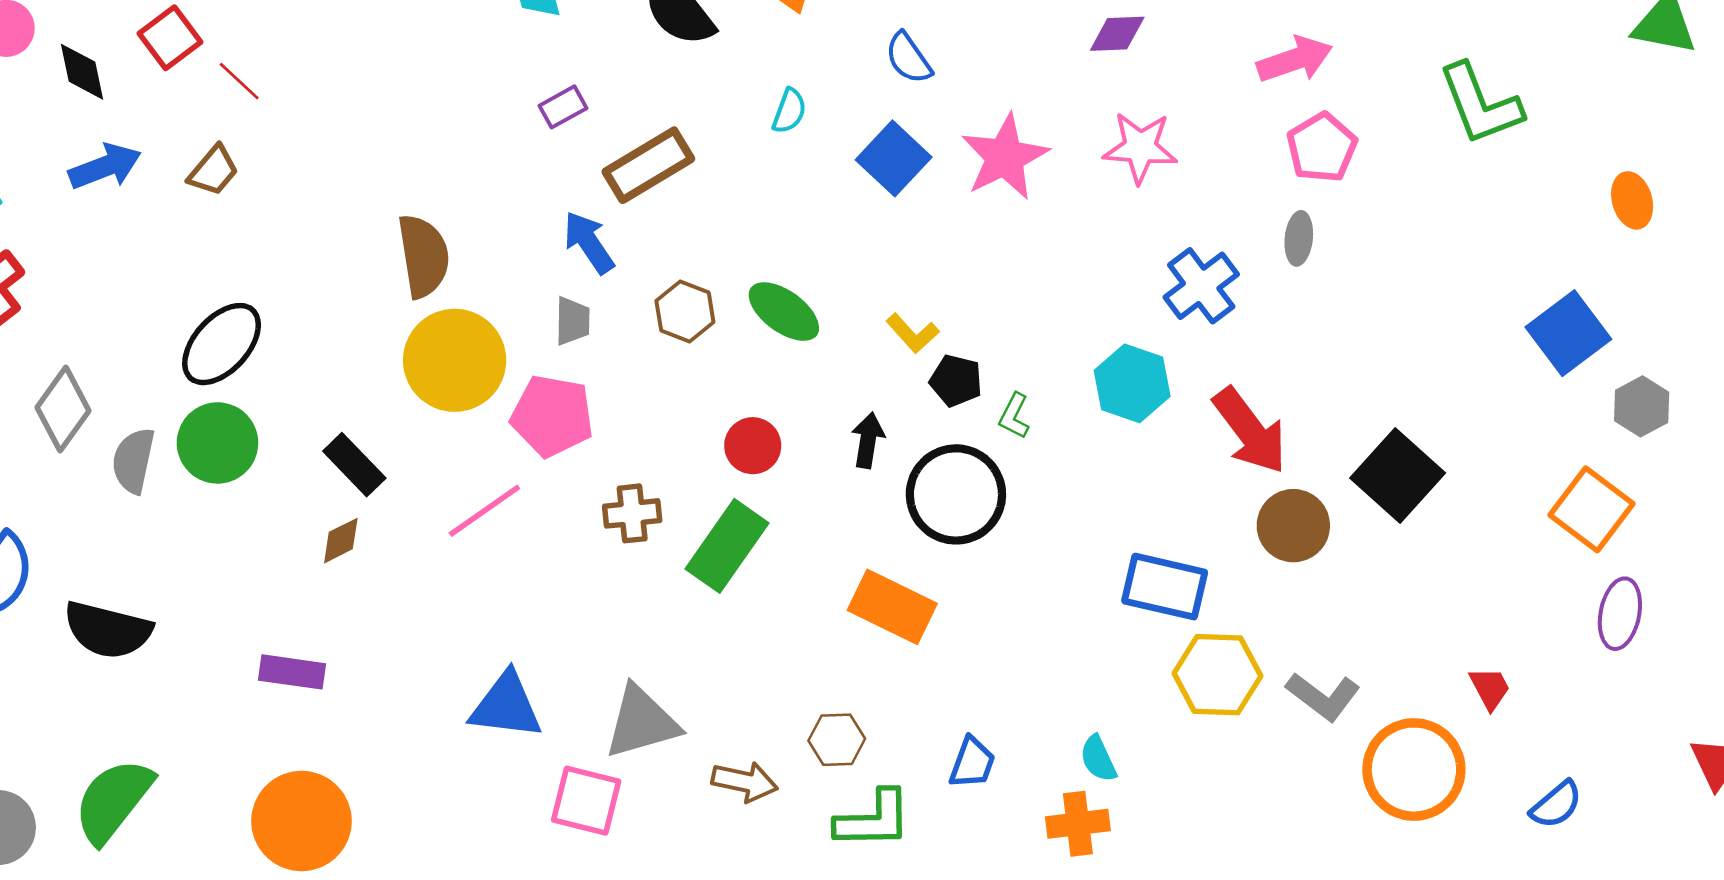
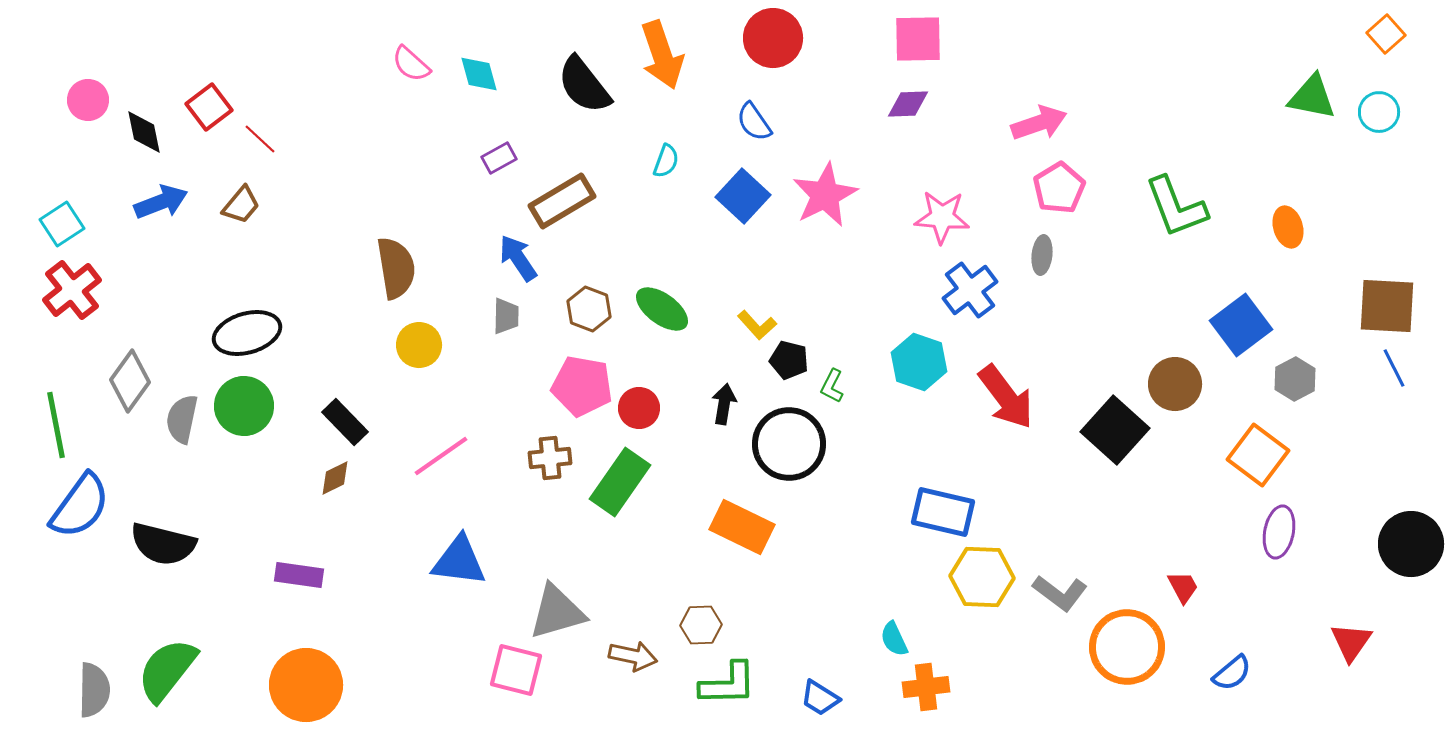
green L-shape: (1480, 104) -> (1176, 207), moved
pink star: (1140, 148) -> (942, 217), moved
black ellipse: (222, 344) -> (247, 333), turned 32
yellow circle: (455, 360) -> (419, 345), size x0.6
pink pentagon: (552, 416) -> (582, 386), moved
brown circle: (1293, 526) -> (1175, 384), moved
blue triangle: (506, 706) -> (459, 561), moved
blue trapezoid: (972, 763) -> (820, 698), moved, turned 102
orange cross: (1078, 824) -> (926, 687), moved

